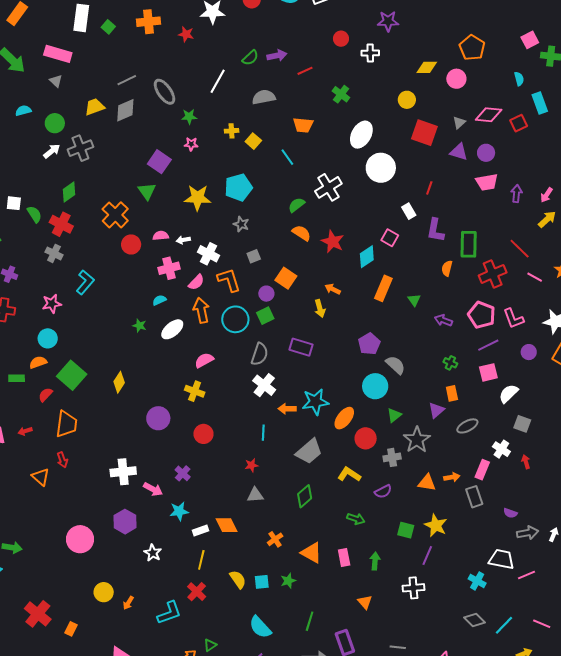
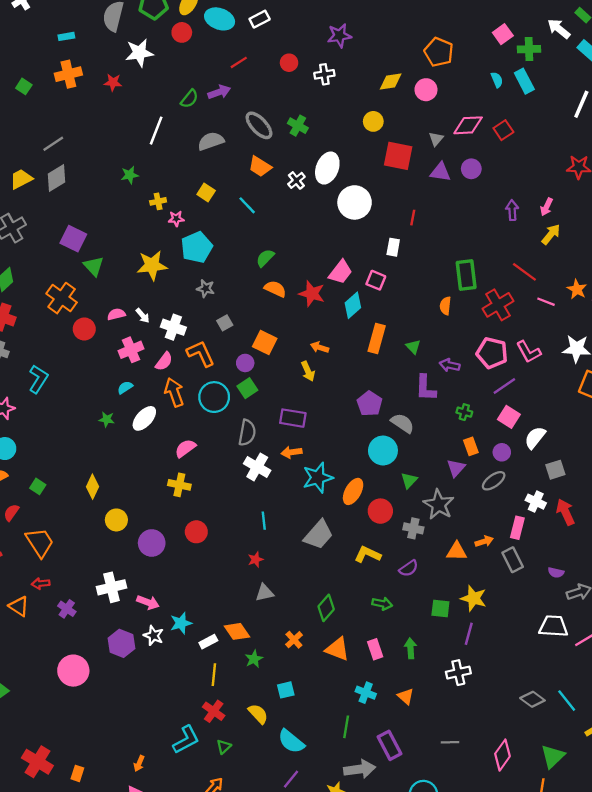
red line: (305, 71) -> (239, 62), moved
gray ellipse: (164, 92) -> (259, 125), moved
cyan rectangle: (540, 103) -> (524, 81), moved
orange trapezoid: (303, 125) -> (260, 167), turned 35
yellow cross: (232, 131) -> (158, 201), moved
pink star: (191, 144) -> (176, 219), moved
purple square: (159, 162) -> (73, 239), moved
pink trapezoid: (487, 182) -> (340, 272), moved, turned -35
white cross: (328, 187) -> (296, 180), moved, size x0.6
white rectangle: (409, 211) -> (393, 247), turned 49
purple L-shape: (435, 230) -> (426, 388), moved
white arrow: (183, 240) -> (143, 316), turned -112
purple circle: (529, 352) -> (502, 452), moved
pink square: (488, 372) -> (509, 417), turned -36
green square: (72, 375) -> (38, 486), size x0.5
orange arrow: (287, 409) -> (292, 452), moved
purple circle: (158, 418) -> (152, 543), moved
orange trapezoid: (66, 424) -> (40, 542), turned -32
gray square: (522, 424) -> (555, 470), turned -30
gray cross: (392, 457) -> (413, 528), turned 30
red arrow: (62, 460) -> (41, 584), turned 112
red arrow: (526, 462) -> (565, 512), size x1.6
purple cross: (183, 473) -> (67, 609), moved
green diamond: (305, 496) -> (326, 608), moved
white star: (153, 553) -> (153, 636), moved
yellow semicircle: (238, 579) -> (258, 714), moved
green star: (288, 581) -> (254, 659), moved
cyan cross: (477, 581) -> (366, 693), moved
yellow circle: (104, 592) -> (116, 520), moved
orange arrow: (128, 603) -> (139, 763), moved
cyan line: (504, 625) -> (567, 701), turned -75
green triangle: (210, 645) -> (224, 747), moved

